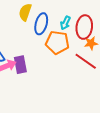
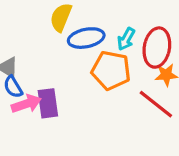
blue ellipse: (41, 24) -> (86, 38), turned 60

